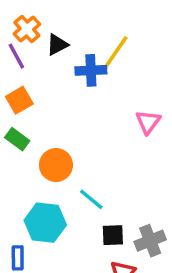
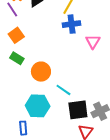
blue cross: (91, 70) -> (72, 24), moved
black square: (113, 235) -> (78, 110), size x1.5

